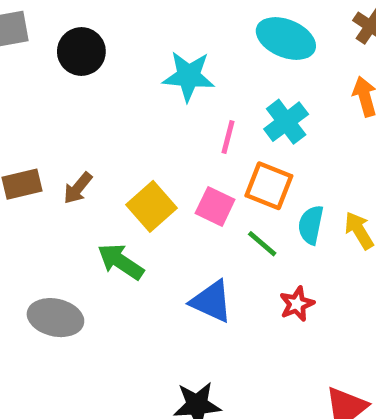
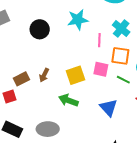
black circle: (81, 52) -> (40, 29), moved
yellow square: (152, 206) -> (75, 75), turned 36
blue triangle: (211, 301) -> (109, 108), turned 36

